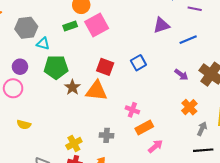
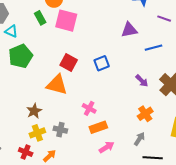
pink square: (97, 25) -> (66, 21), turned 35
green rectangle: (70, 26) -> (40, 18), turned 72
green pentagon: (56, 67) -> (21, 56), turned -30
brown star: (72, 87) -> (34, 111), moved
gray arrow: (202, 129) -> (139, 139), moved
yellow cross: (74, 143) -> (37, 133), moved

